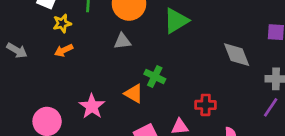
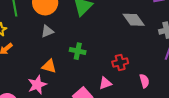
orange triangle: (134, 94) -> (49, 66), moved
pink star: (92, 106) -> (37, 85), turned 30

